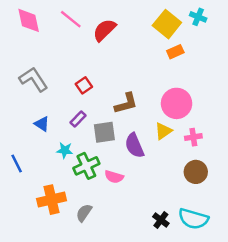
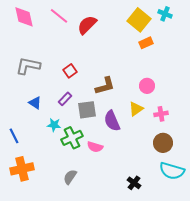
gray L-shape: (33, 79) -> (28, 66), turned -45
pink circle: (177, 103) -> (147, 86), size x0.6
orange cross: (51, 200) -> (22, 169), moved
cyan semicircle: (193, 219) -> (172, 171), moved

